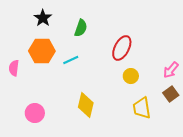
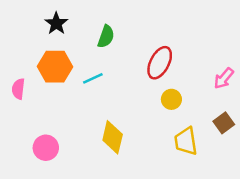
pink arrow: (171, 70) -> (224, 78), moved

